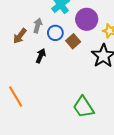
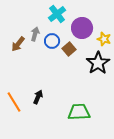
black arrow: (41, 56) -> (38, 97), moved
green trapezoid: (84, 107) -> (79, 112), turned 120

